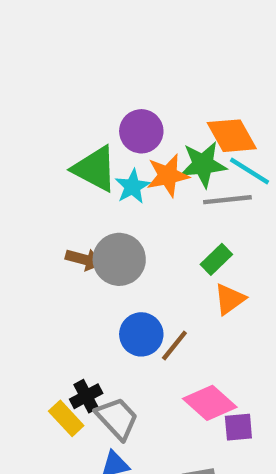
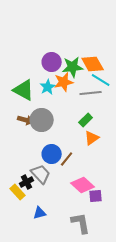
green star: (203, 164) -> (73, 67), moved
green triangle: (95, 169) -> (24, 90), moved
gray trapezoid: (117, 418) -> (41, 174), moved

